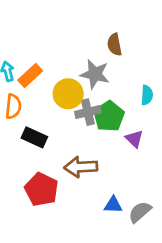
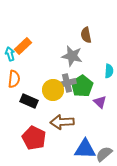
orange rectangle: (30, 75) -> (23, 46), moved
yellow circle: (68, 94) -> (53, 90), moved
blue triangle: (113, 205) -> (85, 149), size x1.6

